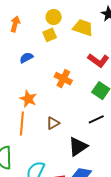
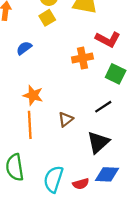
orange cross: (63, 79) -> (82, 58), moved, turned -30
black line: (96, 119) -> (103, 107), moved

